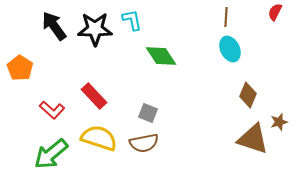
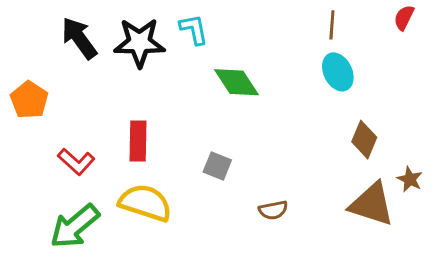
red rectangle: (94, 96) -> (138, 141), turned 44
brown star: (279, 122) -> (410, 179), turned -30
brown semicircle: (144, 143) -> (273, 210), moved, size x0.7

